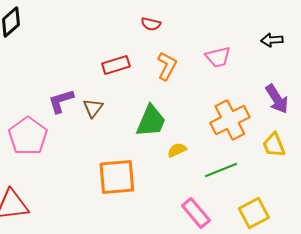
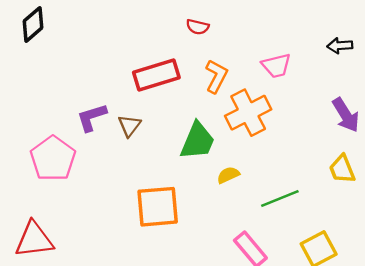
red rectangle: (116, 65) -> (156, 75), size x1.4
orange cross: (230, 120) -> (248, 113), moved

